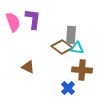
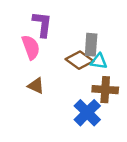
pink semicircle: (13, 22) -> (31, 47), moved
blue cross: (68, 88) -> (87, 113), size x1.5

